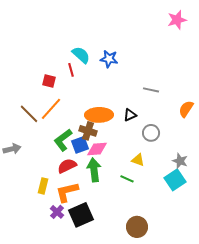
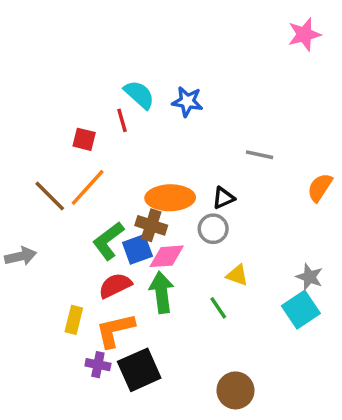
gray circle: (151, 133) -> (213, 229), moved
green line: (127, 179) -> (218, 308), turned 32
purple cross: (57, 212) -> (98, 365), turned -32

